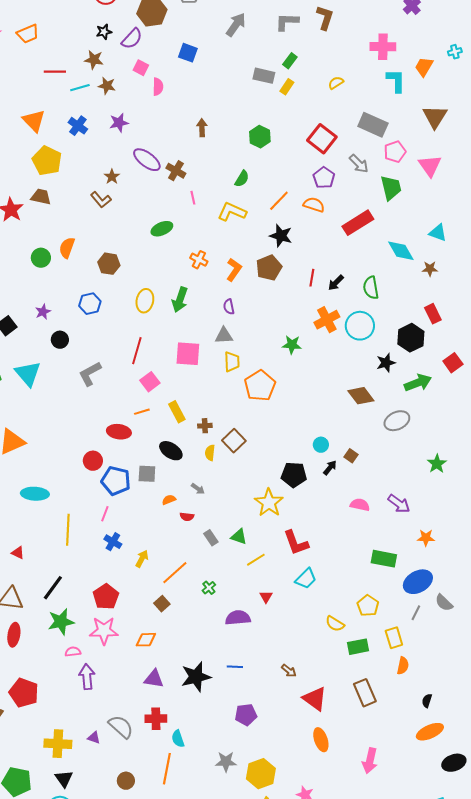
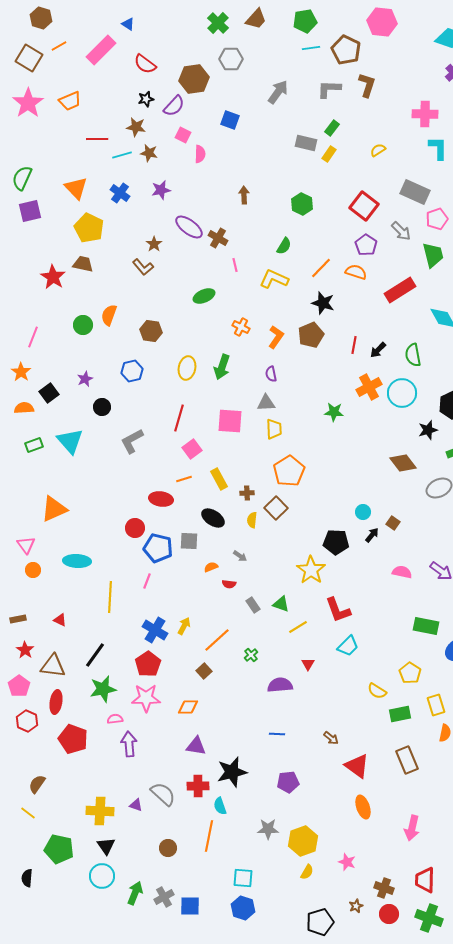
orange pentagon: (260, 386) -> (289, 471), moved
blue cross: (113, 542) -> (155, 630), moved, size x1.4
black star: (196, 677) -> (232, 772), moved
red pentagon: (24, 693) -> (73, 739), moved

